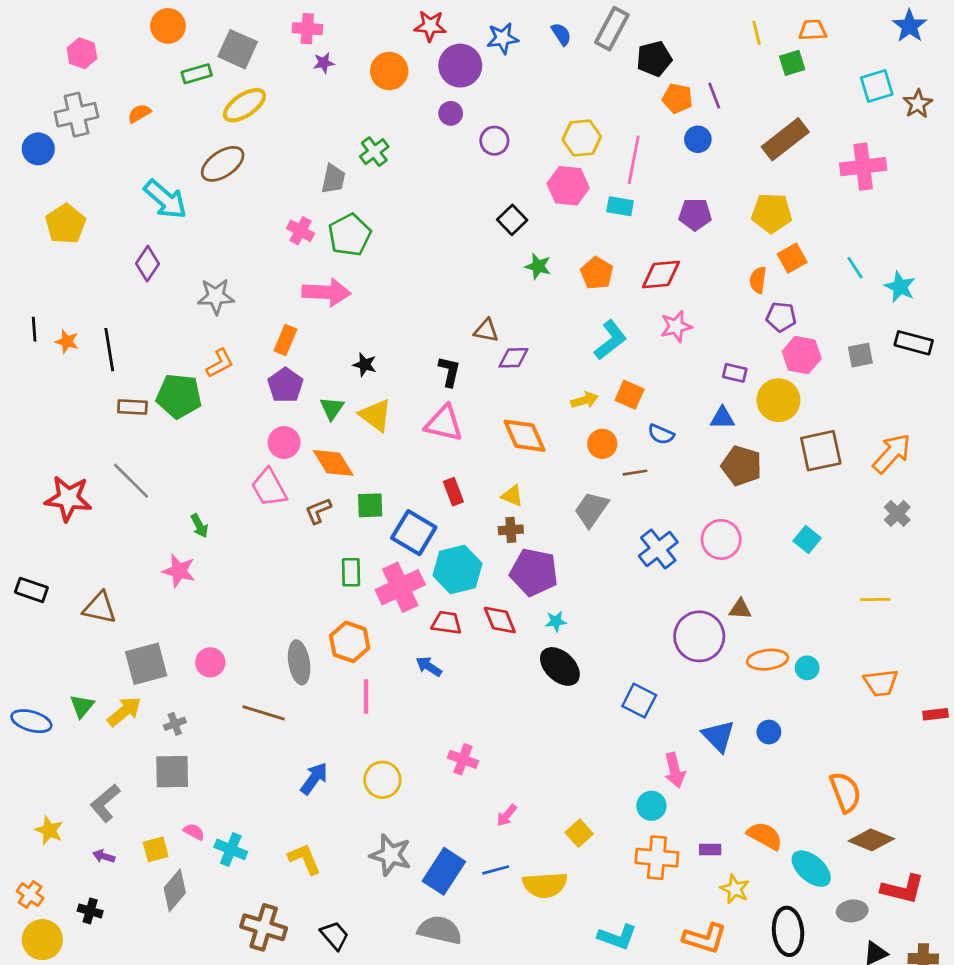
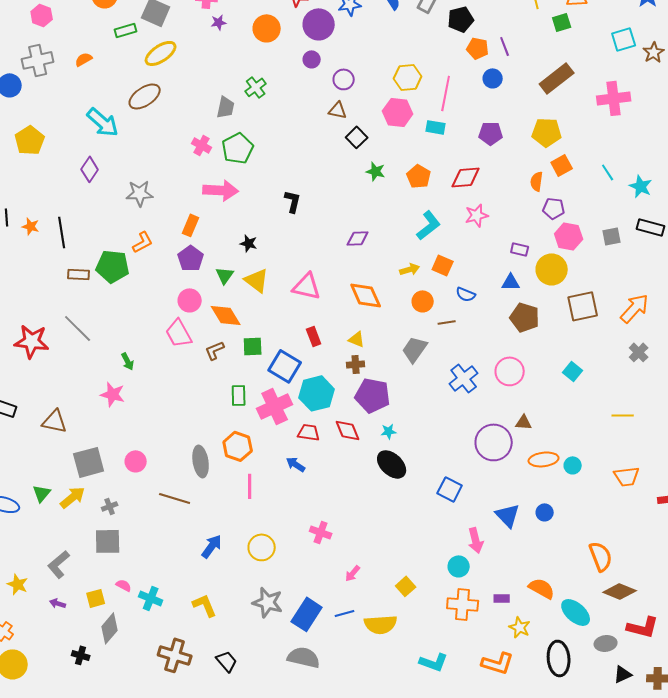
brown triangle: (486, 330) -> (338, 110), moved
black L-shape: (449, 371) -> (293, 201), moved
black cross: (90, 911) -> (81, 655), moved

